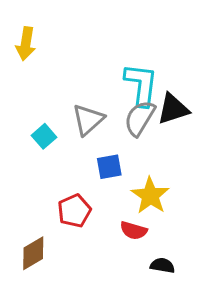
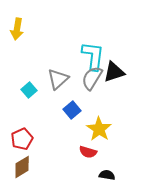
blue square: (109, 167) -> (72, 110), turned -30
red pentagon: (74, 211) -> (22, 139), moved

